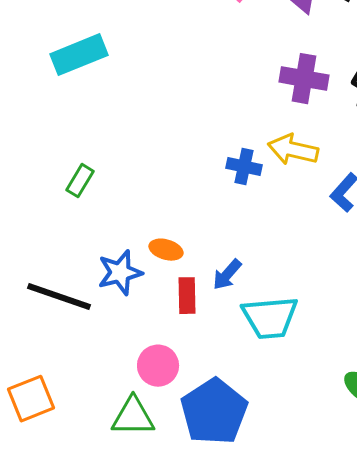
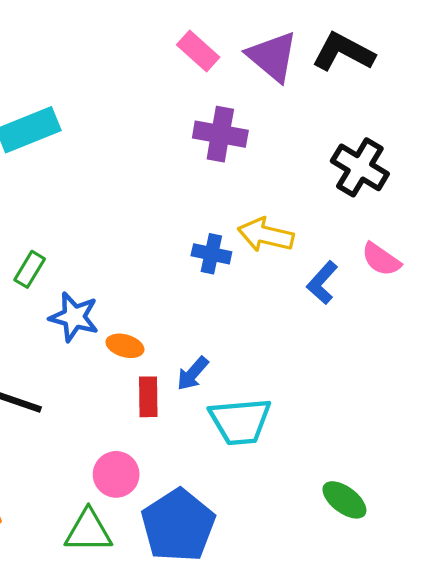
purple cross: (304, 79) -> (220, 134), moved
blue star: (120, 273) -> (74, 317), moved, turned 30

